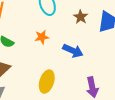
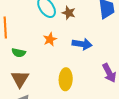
brown star: (81, 17) -> (69, 13), moved

